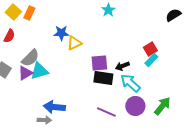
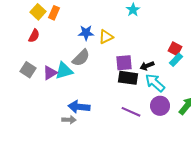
yellow triangle: (74, 43) -> (106, 37), moved
red square: (150, 49) -> (175, 49), turned -32
gray semicircle: (30, 58) -> (81, 58), moved

